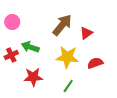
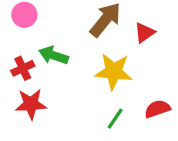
red semicircle: (95, 63) -> (157, 109), moved
red star: (33, 77) -> (31, 104), moved

